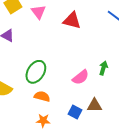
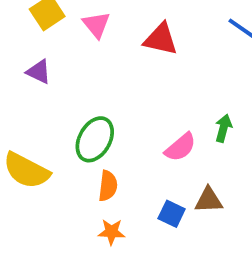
orange semicircle: (42, 96) -> (108, 186), turned 84

